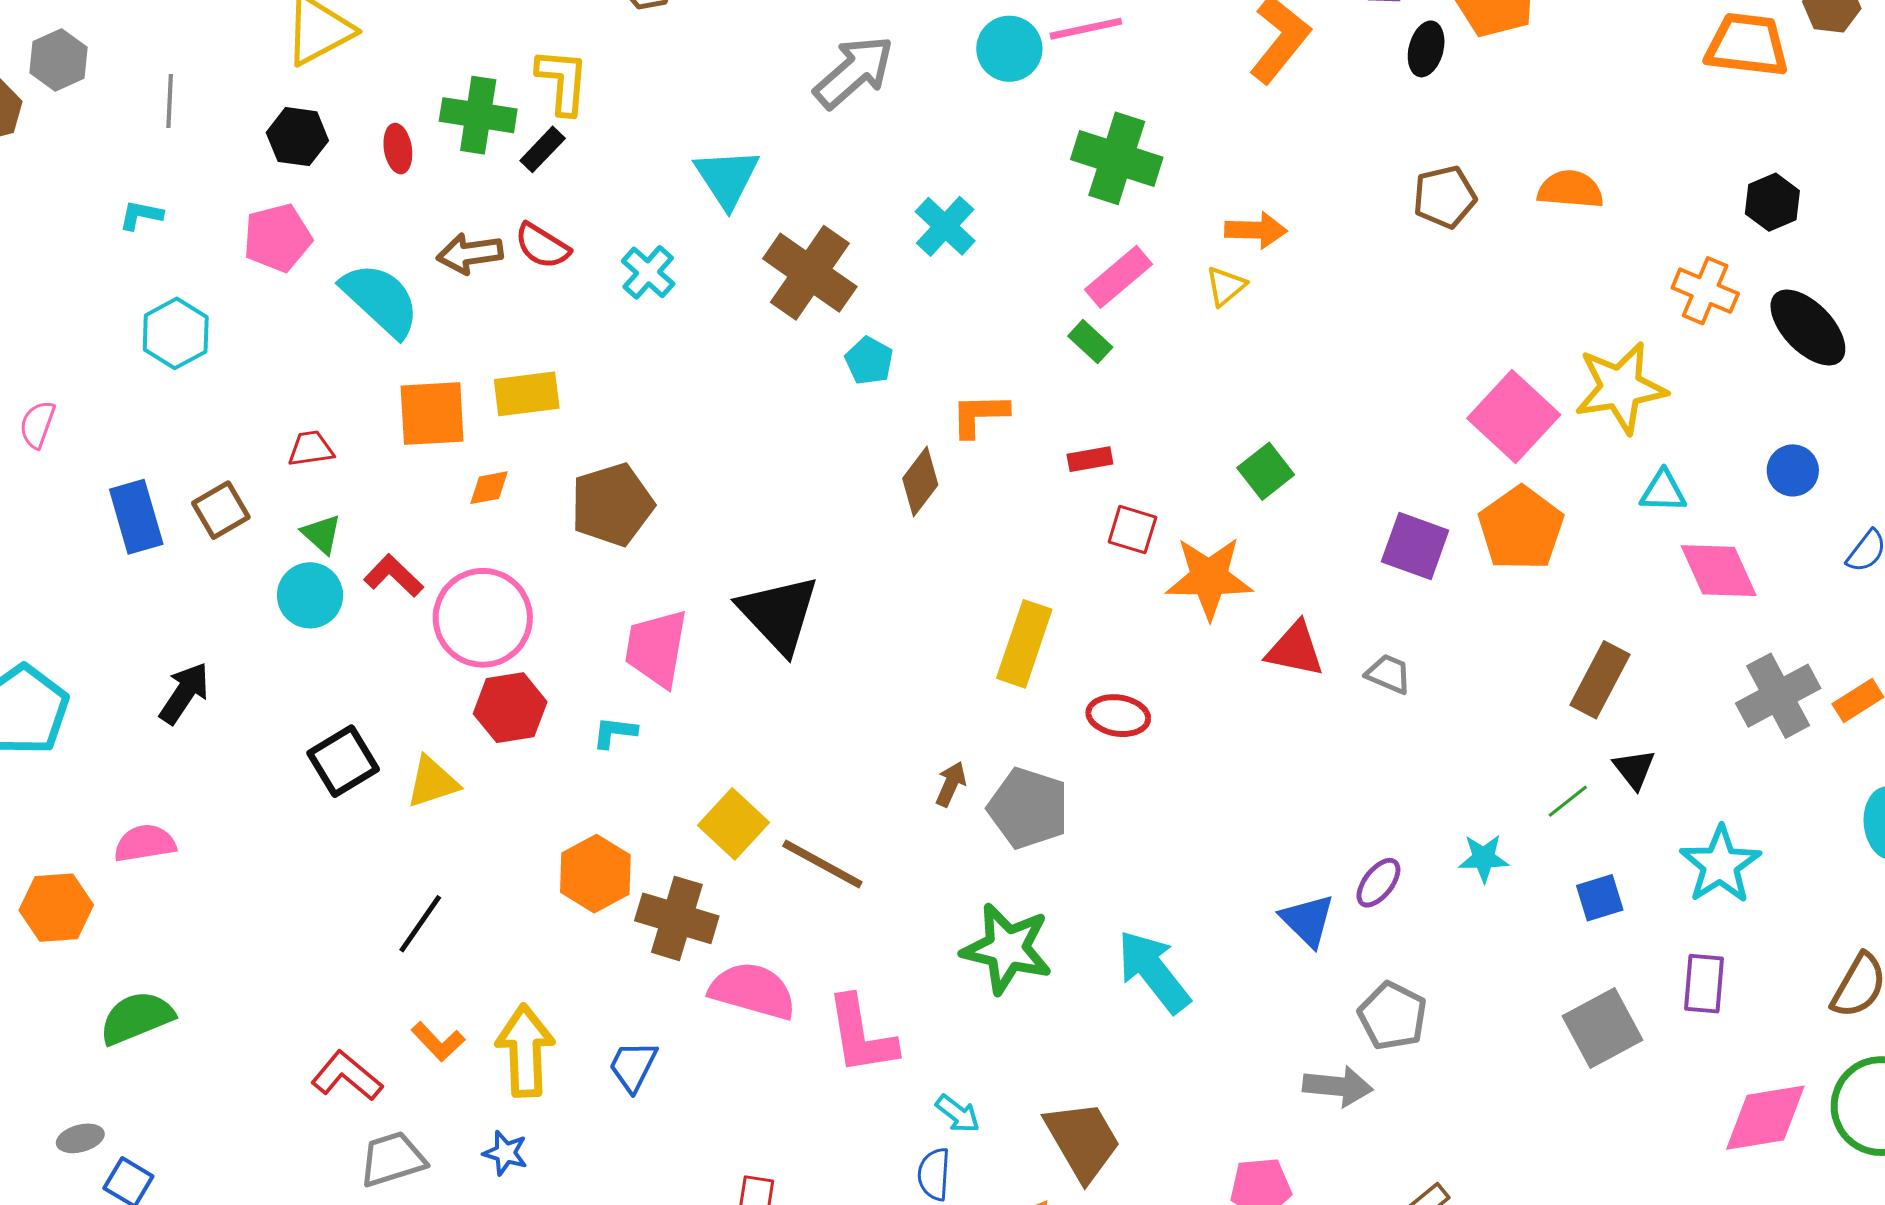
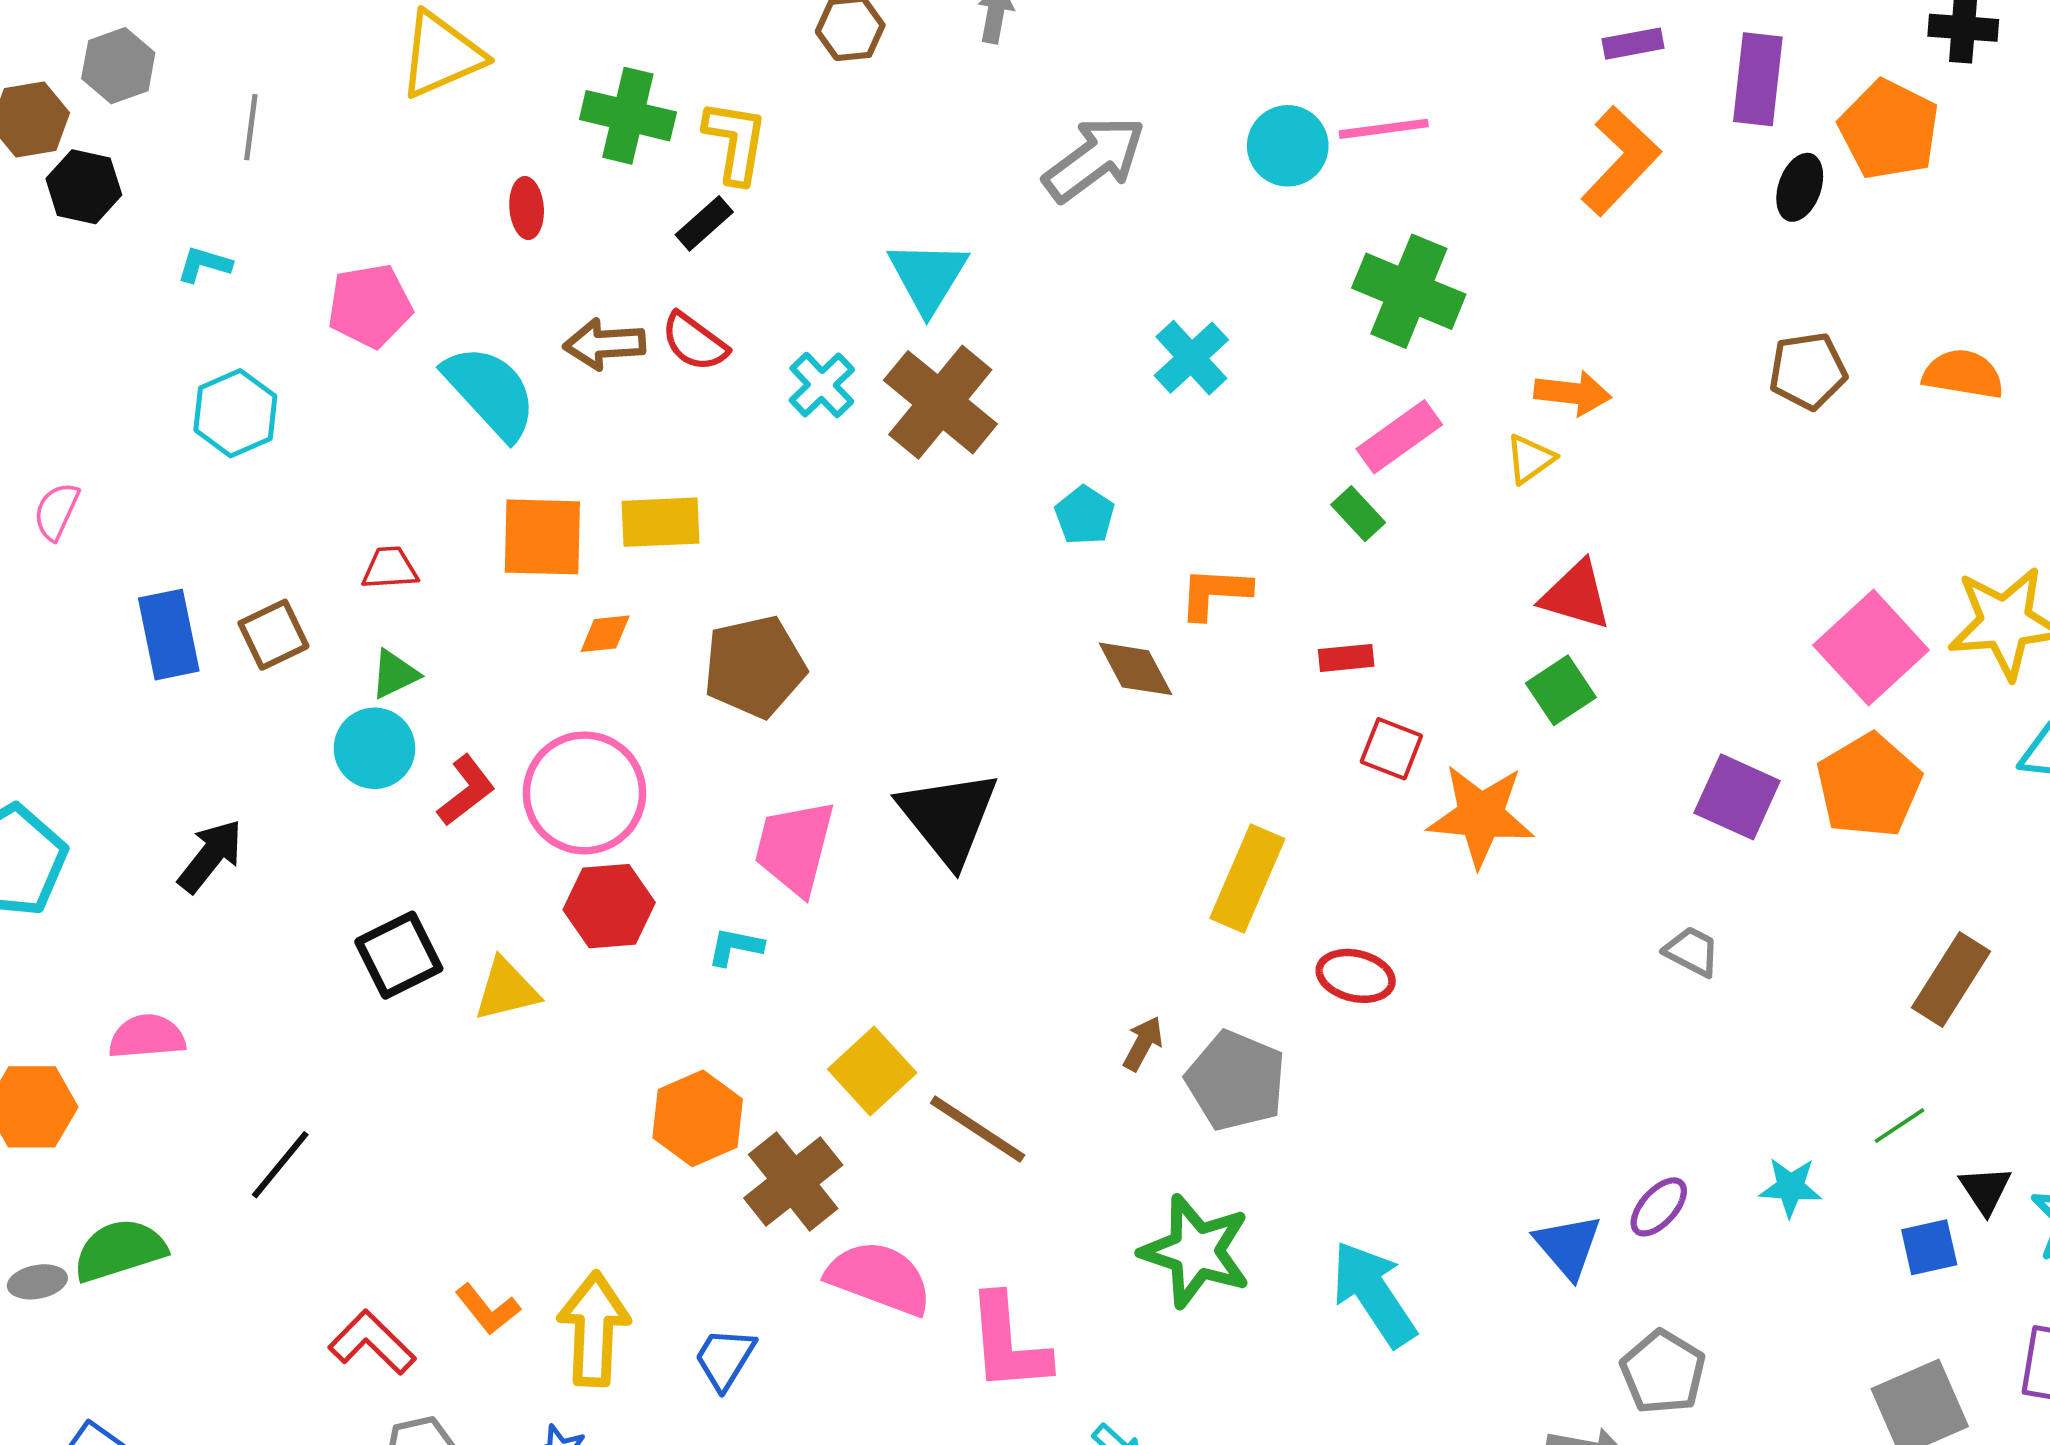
green cross: (478, 115) -> (628, 116), moved
black hexagon: (297, 137) -> (84, 187), moved
brown cross: (810, 273) -> (940, 402), moved
brown diamond: (920, 482) -> (1135, 669), turned -70
green triangle: (322, 534) -> (395, 674), turned 48
red L-shape: (394, 576) -> (466, 790), moved, turned 94
red triangle: (1295, 649) -> (1576, 595), moved
black triangle: (1634, 769) -> (1985, 1190), moved
brown cross: (677, 918) -> (793, 1181), turned 30
black line: (420, 924) -> (280, 1165), moved
gray ellipse: (80, 1138) -> (37, 1282), moved

